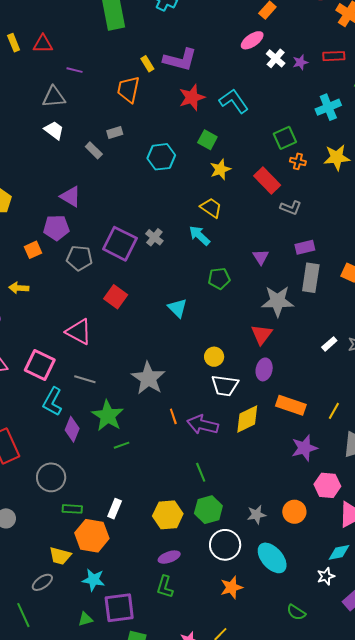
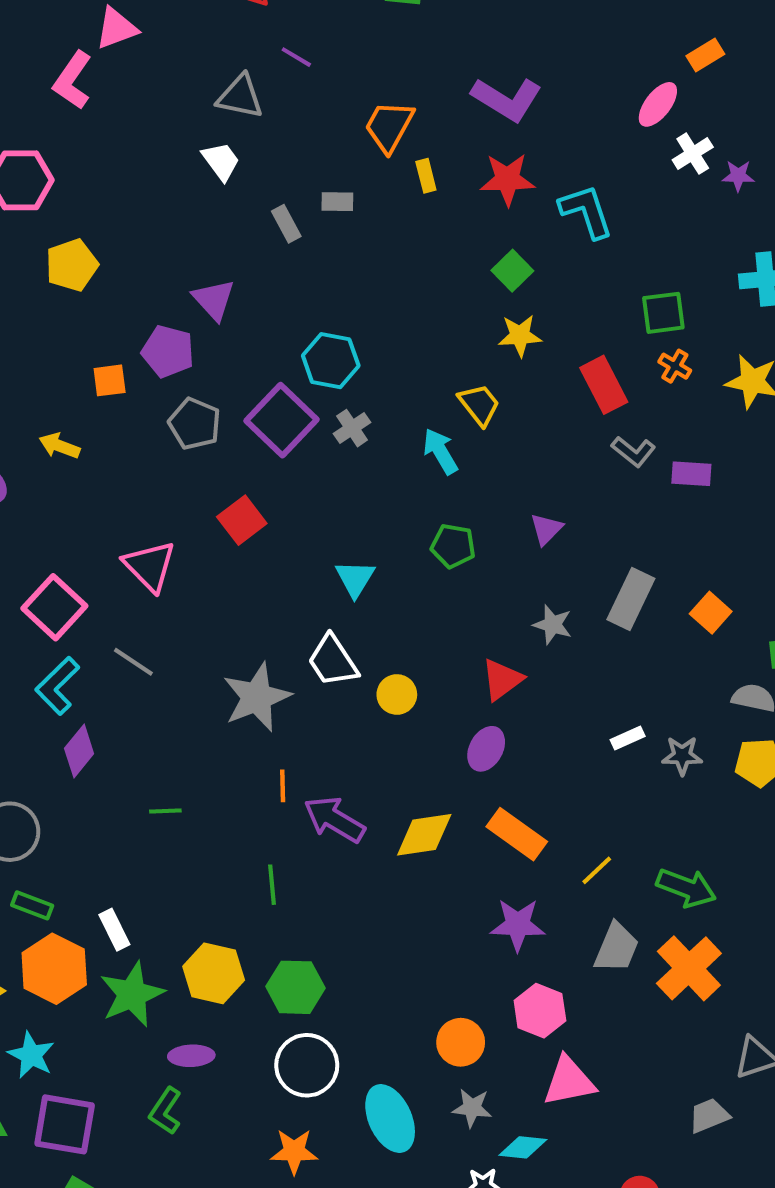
pink ellipse: (252, 40) -> (658, 104), turned -35
yellow rectangle: (147, 64) -> (426, 176), moved
cyan hexagon: (161, 157) -> (331, 361), moved
purple rectangle: (305, 247) -> (691, 474), moved
gray star: (278, 301) -> (553, 625), size x0.6
white trapezoid: (225, 386) -> (333, 661), moved, turned 32
green star: (108, 416) -> (132, 994), moved
green line: (201, 472) -> (272, 885), moved
white rectangle: (115, 509) -> (114, 930), turned -66
gray star: (256, 515) -> (472, 1108), moved

